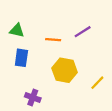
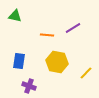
green triangle: (17, 31) -> (15, 16), moved
blue rectangle: (21, 58) -> (19, 61), moved

